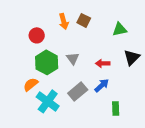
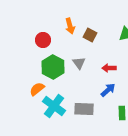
brown square: (84, 20) -> (90, 35), moved
gray rectangle: (78, 91) -> (84, 109), moved, turned 42

